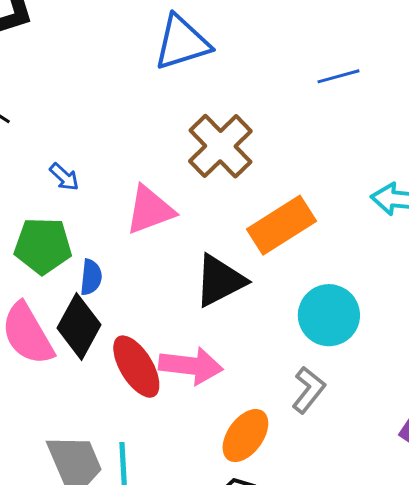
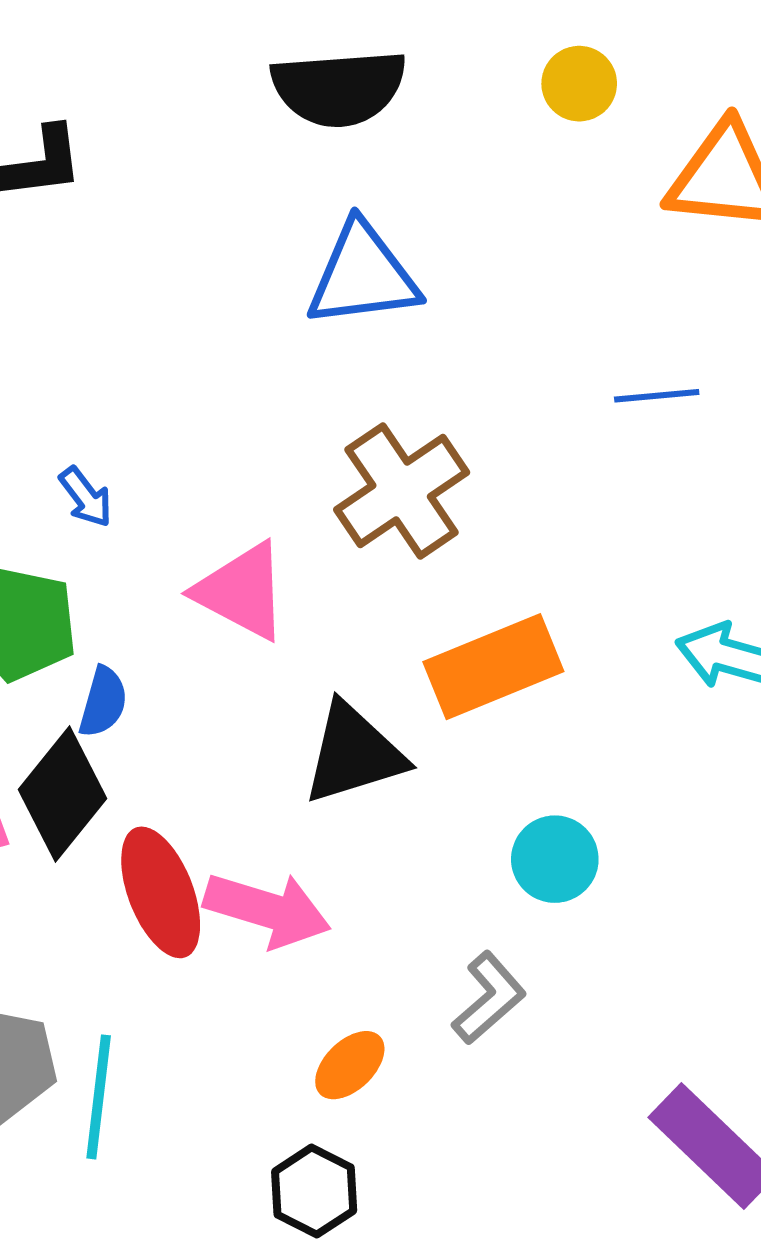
pink triangle: (150, 210) -> (242, 591), turned 38
cyan circle: (329, 315) -> (555, 859), size x0.7
orange ellipse: (245, 436) -> (350, 1065), size x0.7

